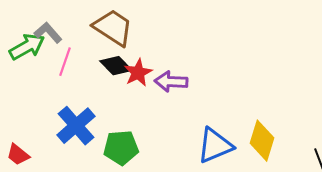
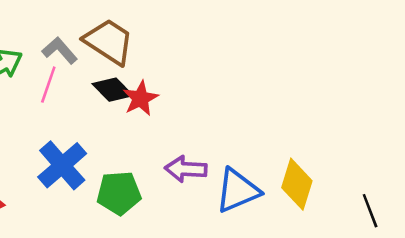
gray L-shape: (48, 33) -> (60, 50), moved
purple arrow: (171, 82) -> (186, 169), moved

